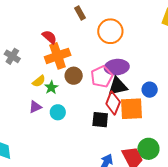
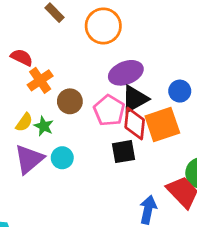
orange cross: (58, 56) -> (40, 80), size x0.7
pink pentagon: (102, 77) -> (109, 111), moved
purple triangle: (35, 107) -> (29, 159), size x1.6

